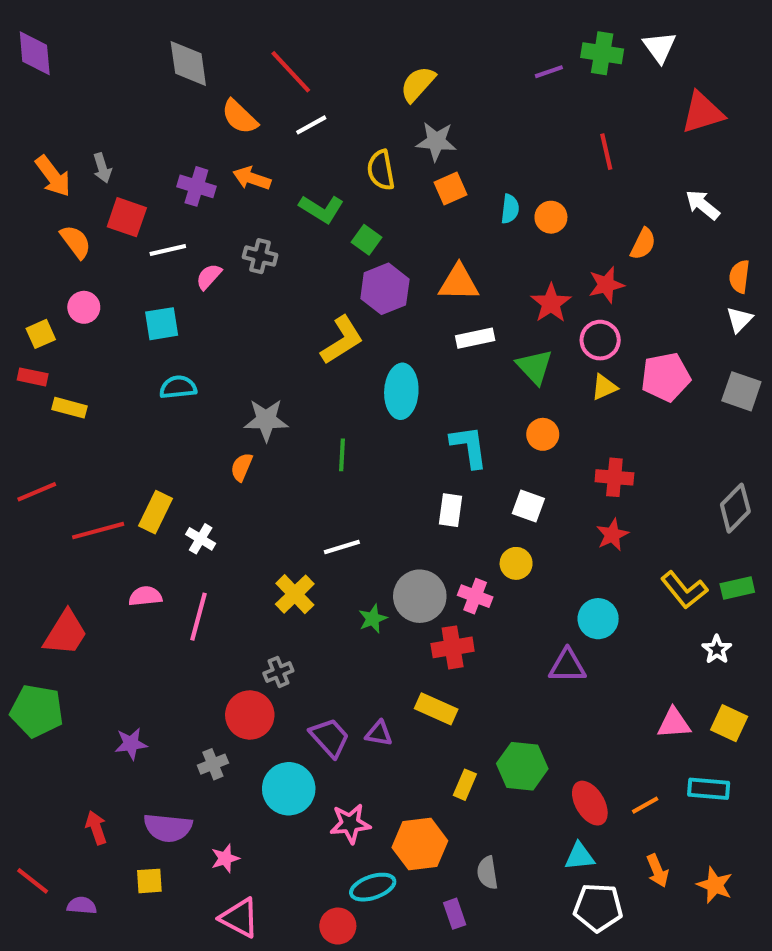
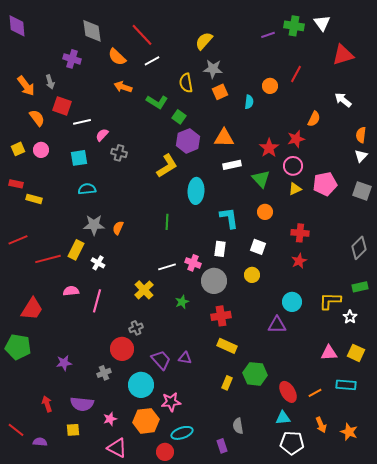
red line: (606, 152) -> (296, 74), turned 42
purple cross: (196, 186) -> (72, 59), moved
orange circle: (551, 217) -> (270, 86), moved
gray cross: (260, 256) -> (119, 153), moved
yellow square: (41, 334) -> (18, 149), moved
gray star: (266, 420) -> (94, 225), moved
yellow L-shape: (684, 590) -> (330, 301), moved, turned 130
gray circle: (420, 596) -> (214, 281), moved
pink cross: (475, 596) -> (193, 263), moved
yellow rectangle: (436, 709) -> (227, 346), moved
orange hexagon: (420, 844) -> (146, 421), moved

